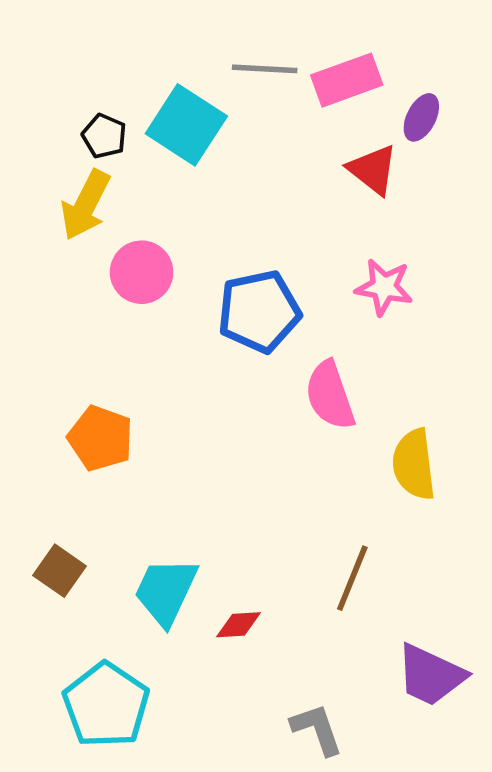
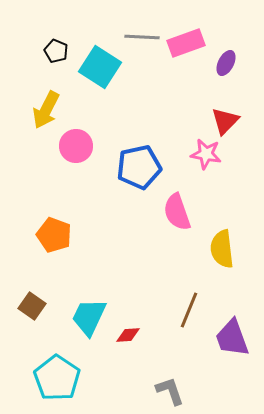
black pentagon: (104, 136) -> (56, 51), moved
red triangle: (373, 170) -> (225, 121), moved, turned 36
purple trapezoid: (431, 675) -> (232, 338), moved, turned 45

